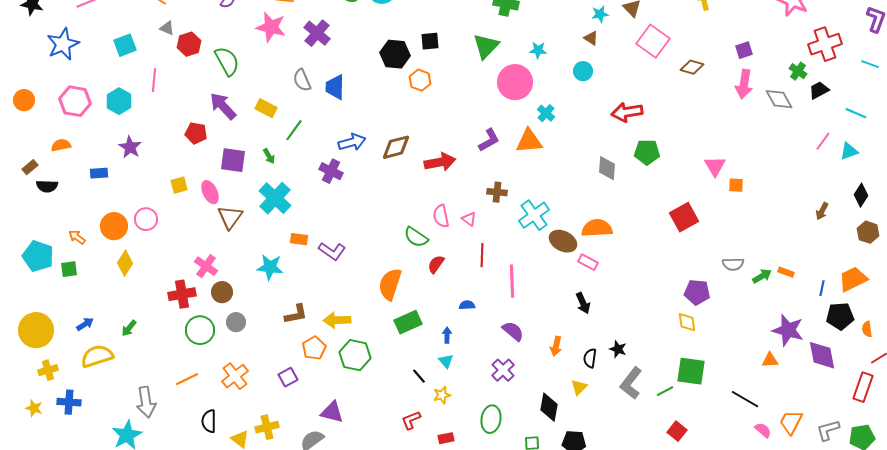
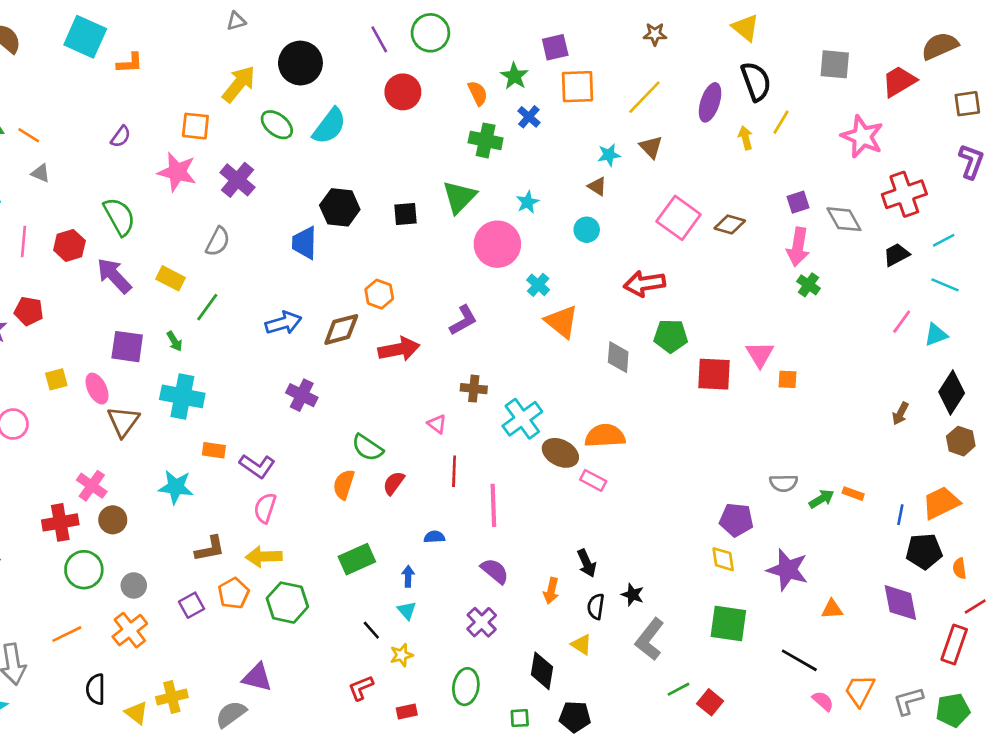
black square: (430, 41) -> (405, 214), moved
pink square: (653, 41) -> (679, 218), moved
red hexagon: (189, 44) -> (69, 245), moved
cyan star: (538, 50) -> (528, 202), turned -30
cyan line: (870, 64) -> (944, 240), moved, turned -48
green cross: (798, 71) -> (808, 285), moved
gray semicircle: (302, 80) -> (218, 242), turned -130
orange hexagon: (420, 80) -> (379, 294), moved
blue trapezoid: (335, 87) -> (304, 243), moved
gray diamond: (779, 99) -> (844, 219), moved
red pentagon: (196, 133) -> (29, 311), moved
orange triangle: (529, 141) -> (562, 322), moved, turned 44
purple cross: (331, 171) -> (302, 395), moved
black diamond: (861, 195) -> (952, 392), size x1.4
cyan cross: (275, 198) -> (182, 396), turned -32
pink semicircle: (441, 216) -> (265, 508), moved, turned 30
red square: (684, 217) -> (714, 374), moved, turned 32
orange semicircle: (390, 284) -> (344, 484), moved, size x0.7
black arrow: (583, 303) -> (587, 563), moved
gray circle: (236, 322) -> (134, 585), moved
purple star: (788, 330) -> (787, 570), moved
purple square: (288, 377) -> (192, 605), moved
yellow triangle: (579, 387) -> (581, 645), turned -42
green line: (665, 391) -> (679, 689), moved

